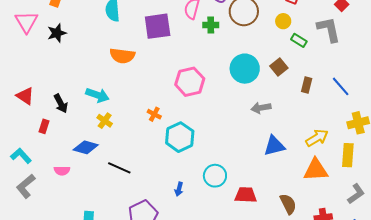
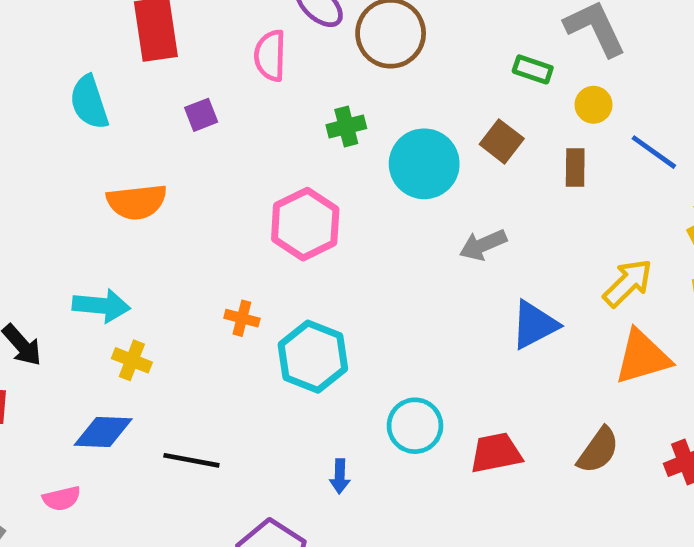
yellow circle: (283, 21) -> (594, 105), moved
green cross: (211, 25) -> (346, 127), moved
purple square: (158, 26) -> (201, 115), size x0.5
brown semicircle: (288, 204) -> (598, 450), turned 75

